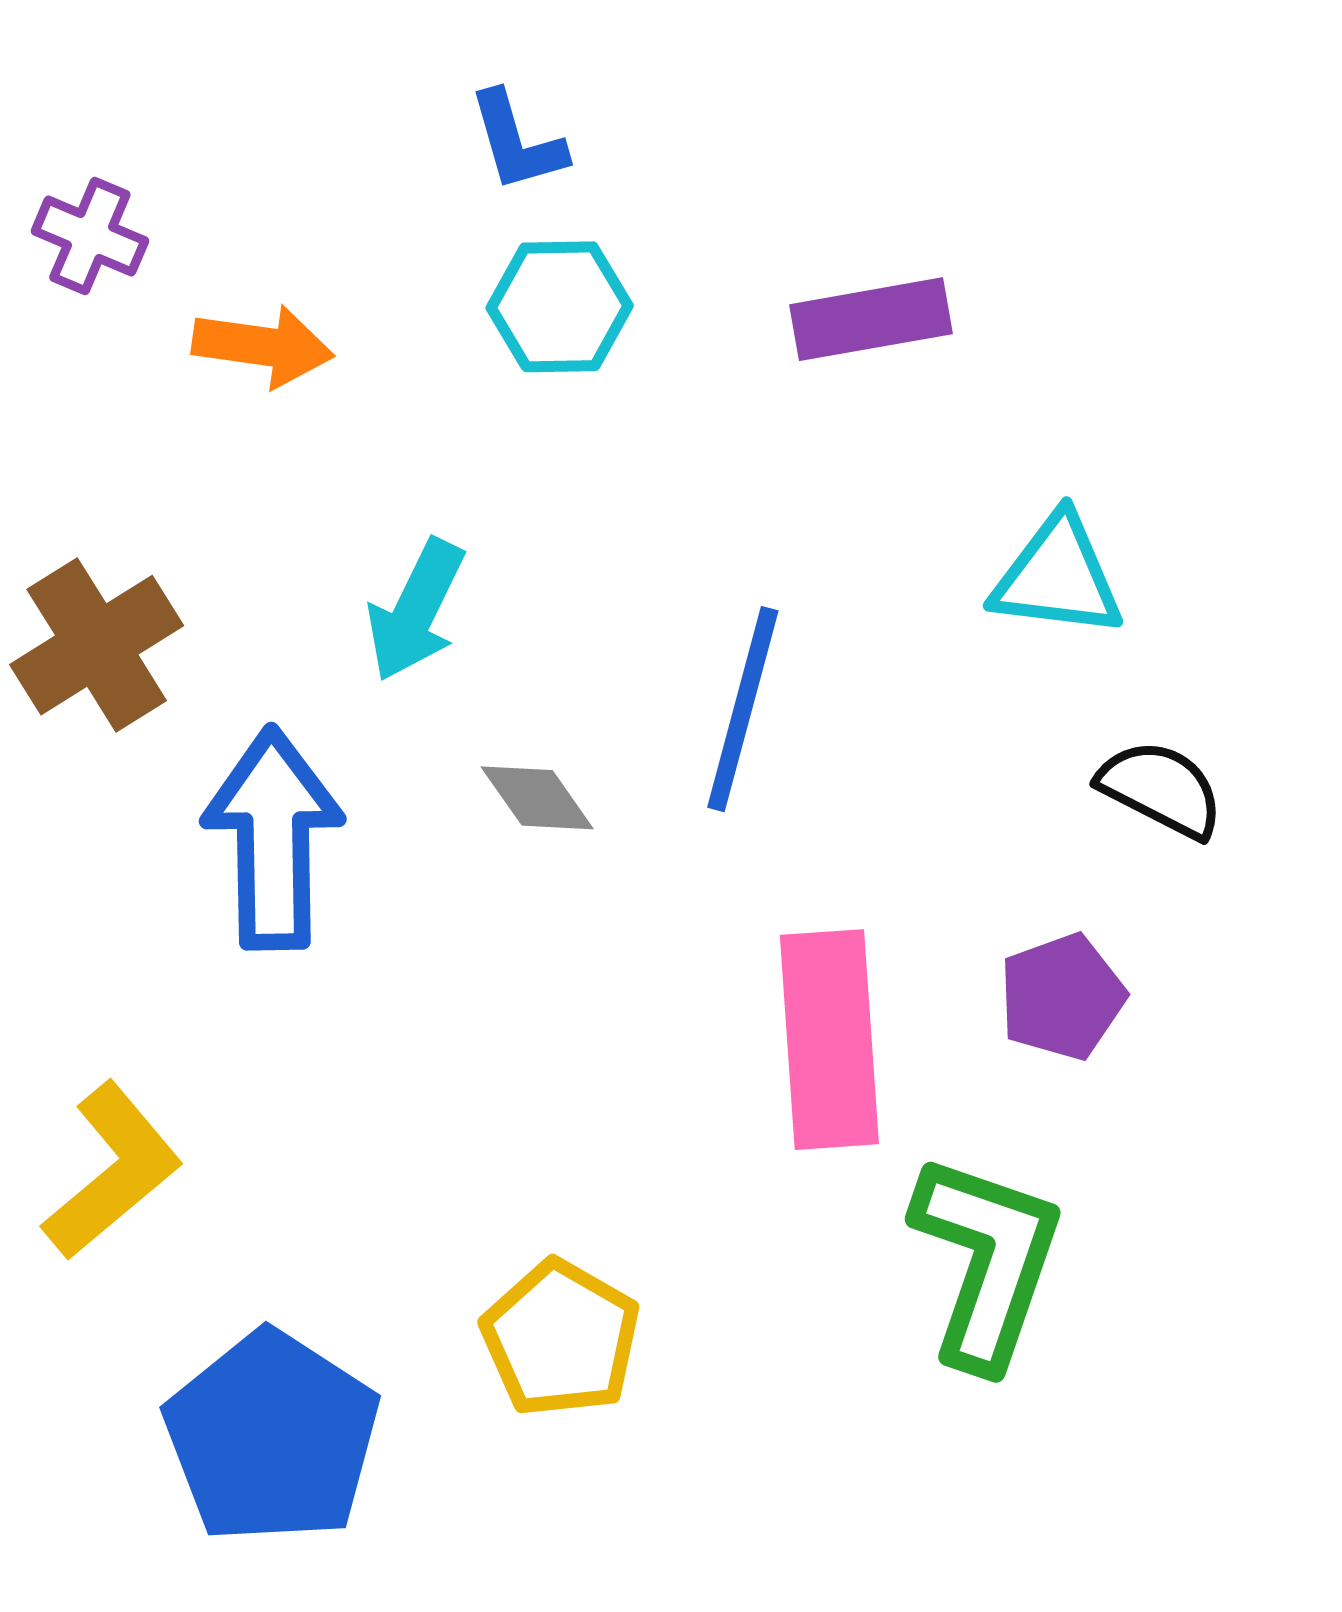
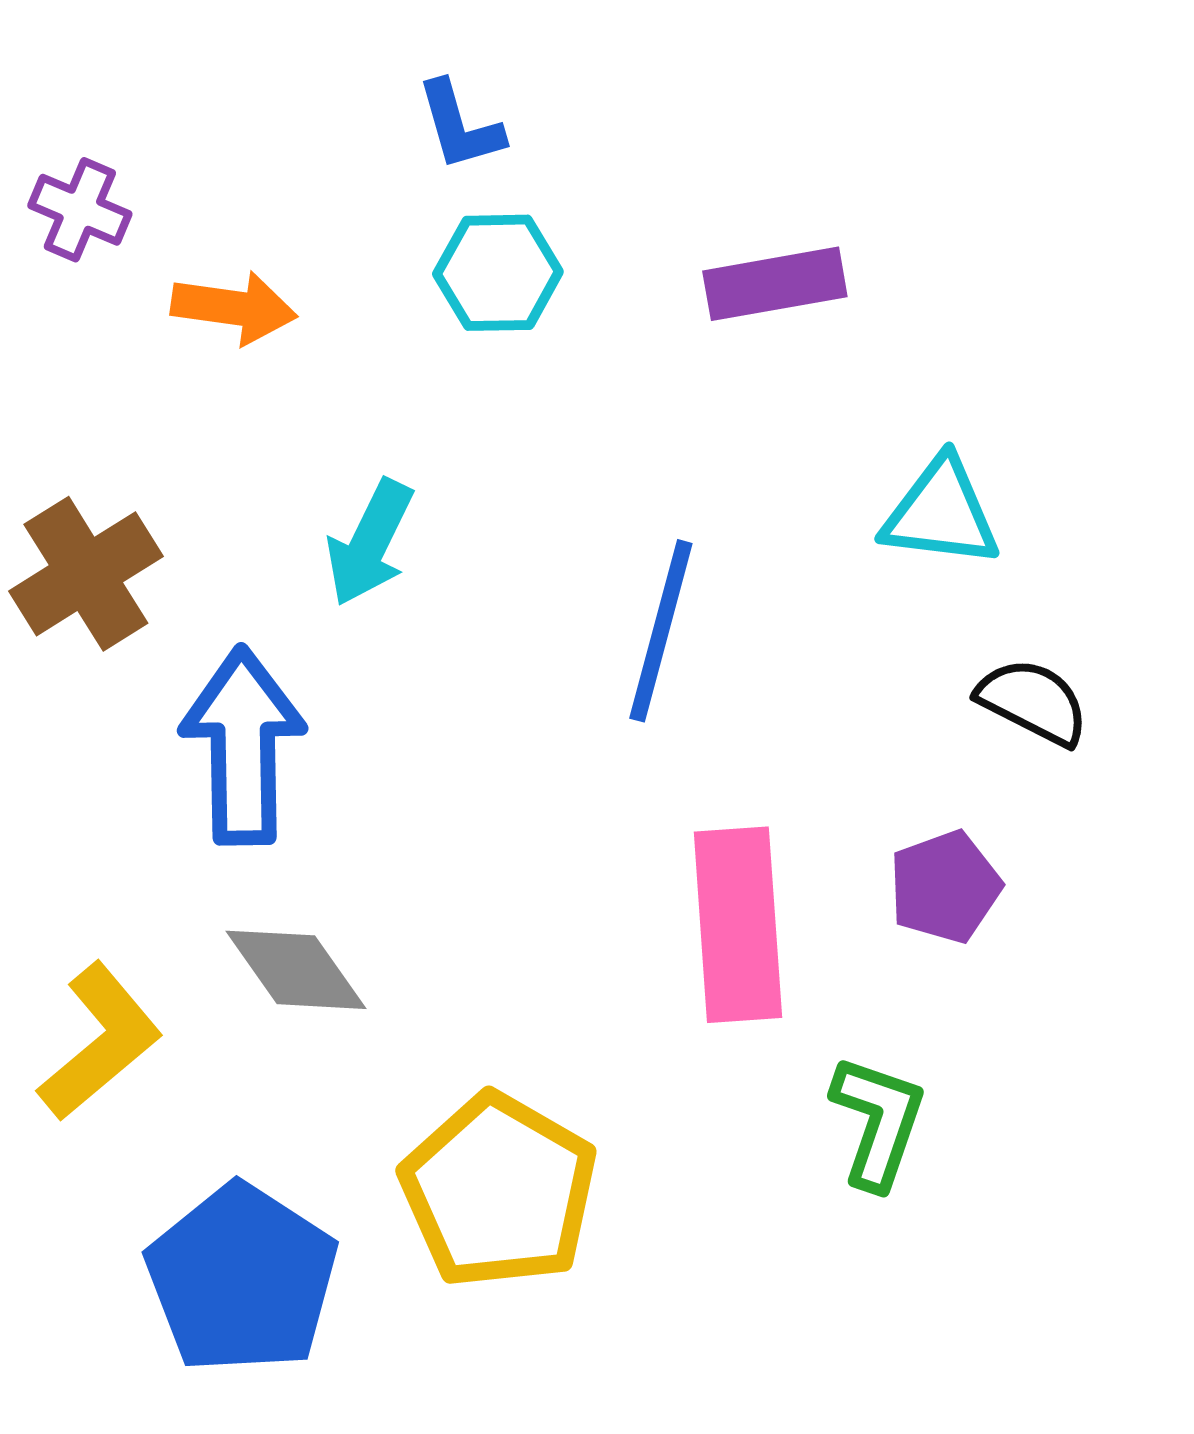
gray diamond: (537, 798) -> (296, 970), moved, size x1.4
green L-shape: (987, 1261) -> (878, 1122), size x0.7
yellow pentagon: (561, 1338) -> (499, 1191), size x1.4

